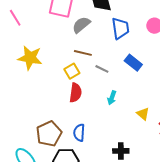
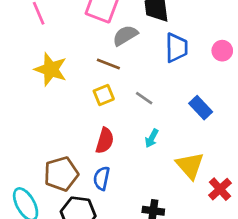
brown line: (83, 53) -> (108, 64), moved
blue rectangle: (133, 63) -> (201, 108), moved
red semicircle: (75, 93) -> (105, 141), moved
yellow triangle: (143, 114) -> (190, 166), size x1.6

